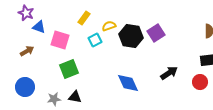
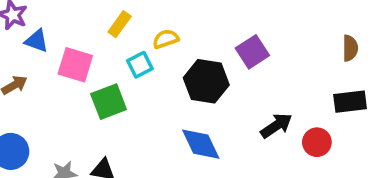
black hexagon: (131, 36) -> (206, 81), moved
green square: (69, 69) -> (109, 102), moved
red circle: (200, 82) -> (317, 142), moved

